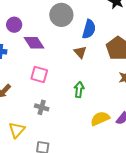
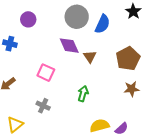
blue semicircle: (89, 29) -> (102, 24), moved
purple diamond: (34, 43) -> (69, 46), moved

